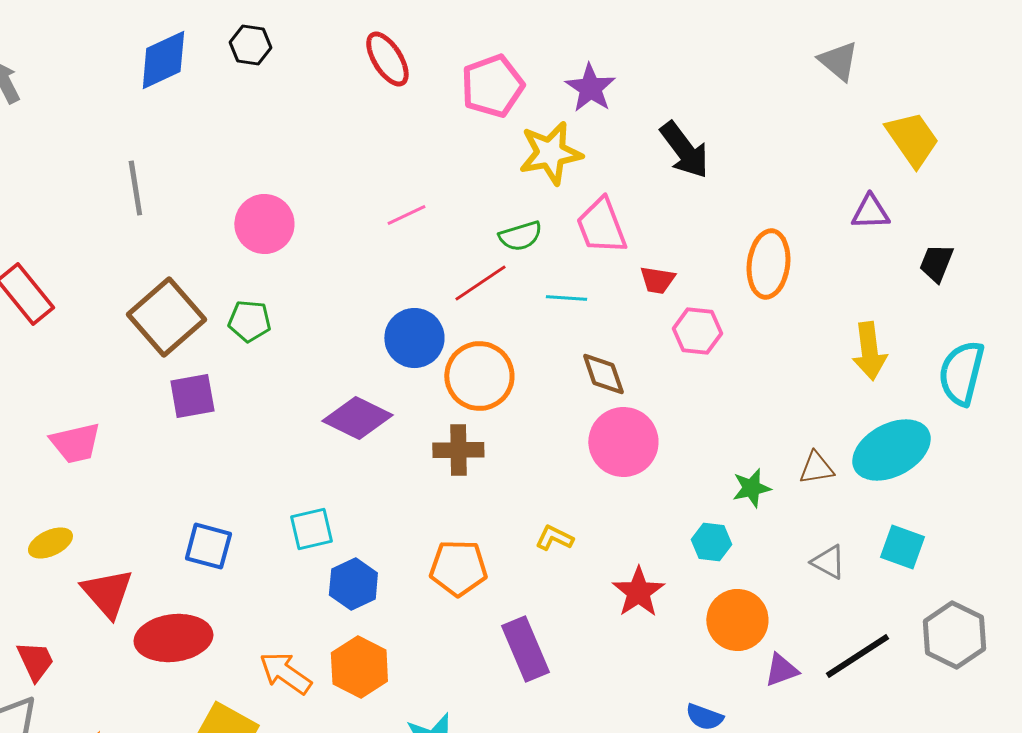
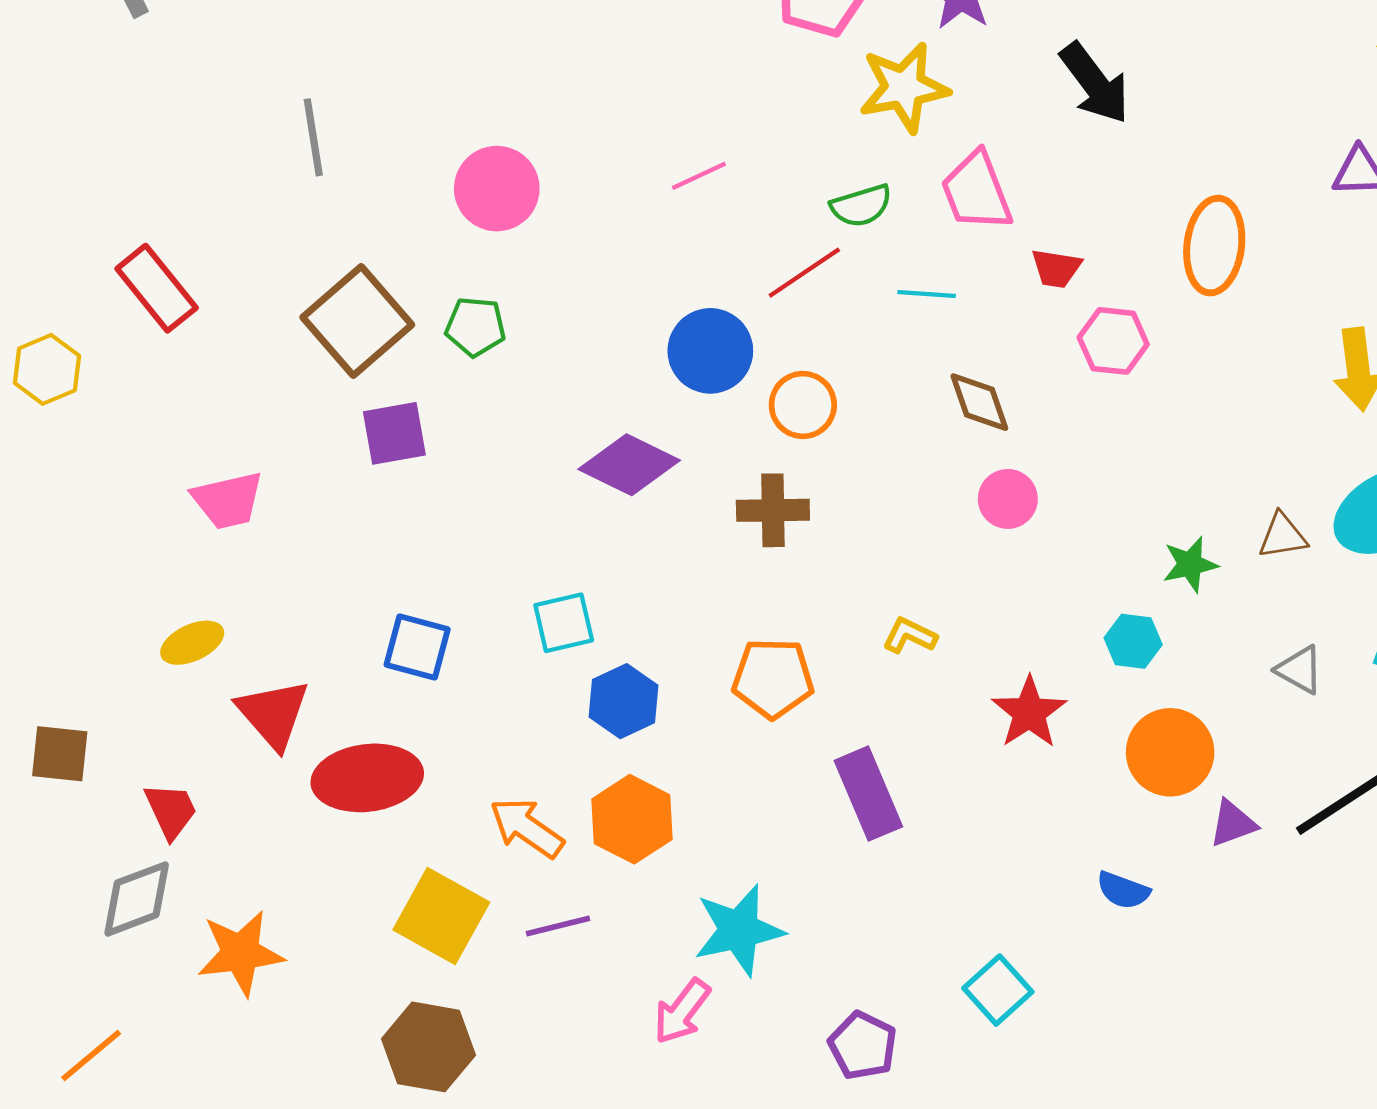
orange circle: (479, 376) -> (803, 405), size x0.7
pink circle: (623, 442) -> (1008, 499), size x0.6

